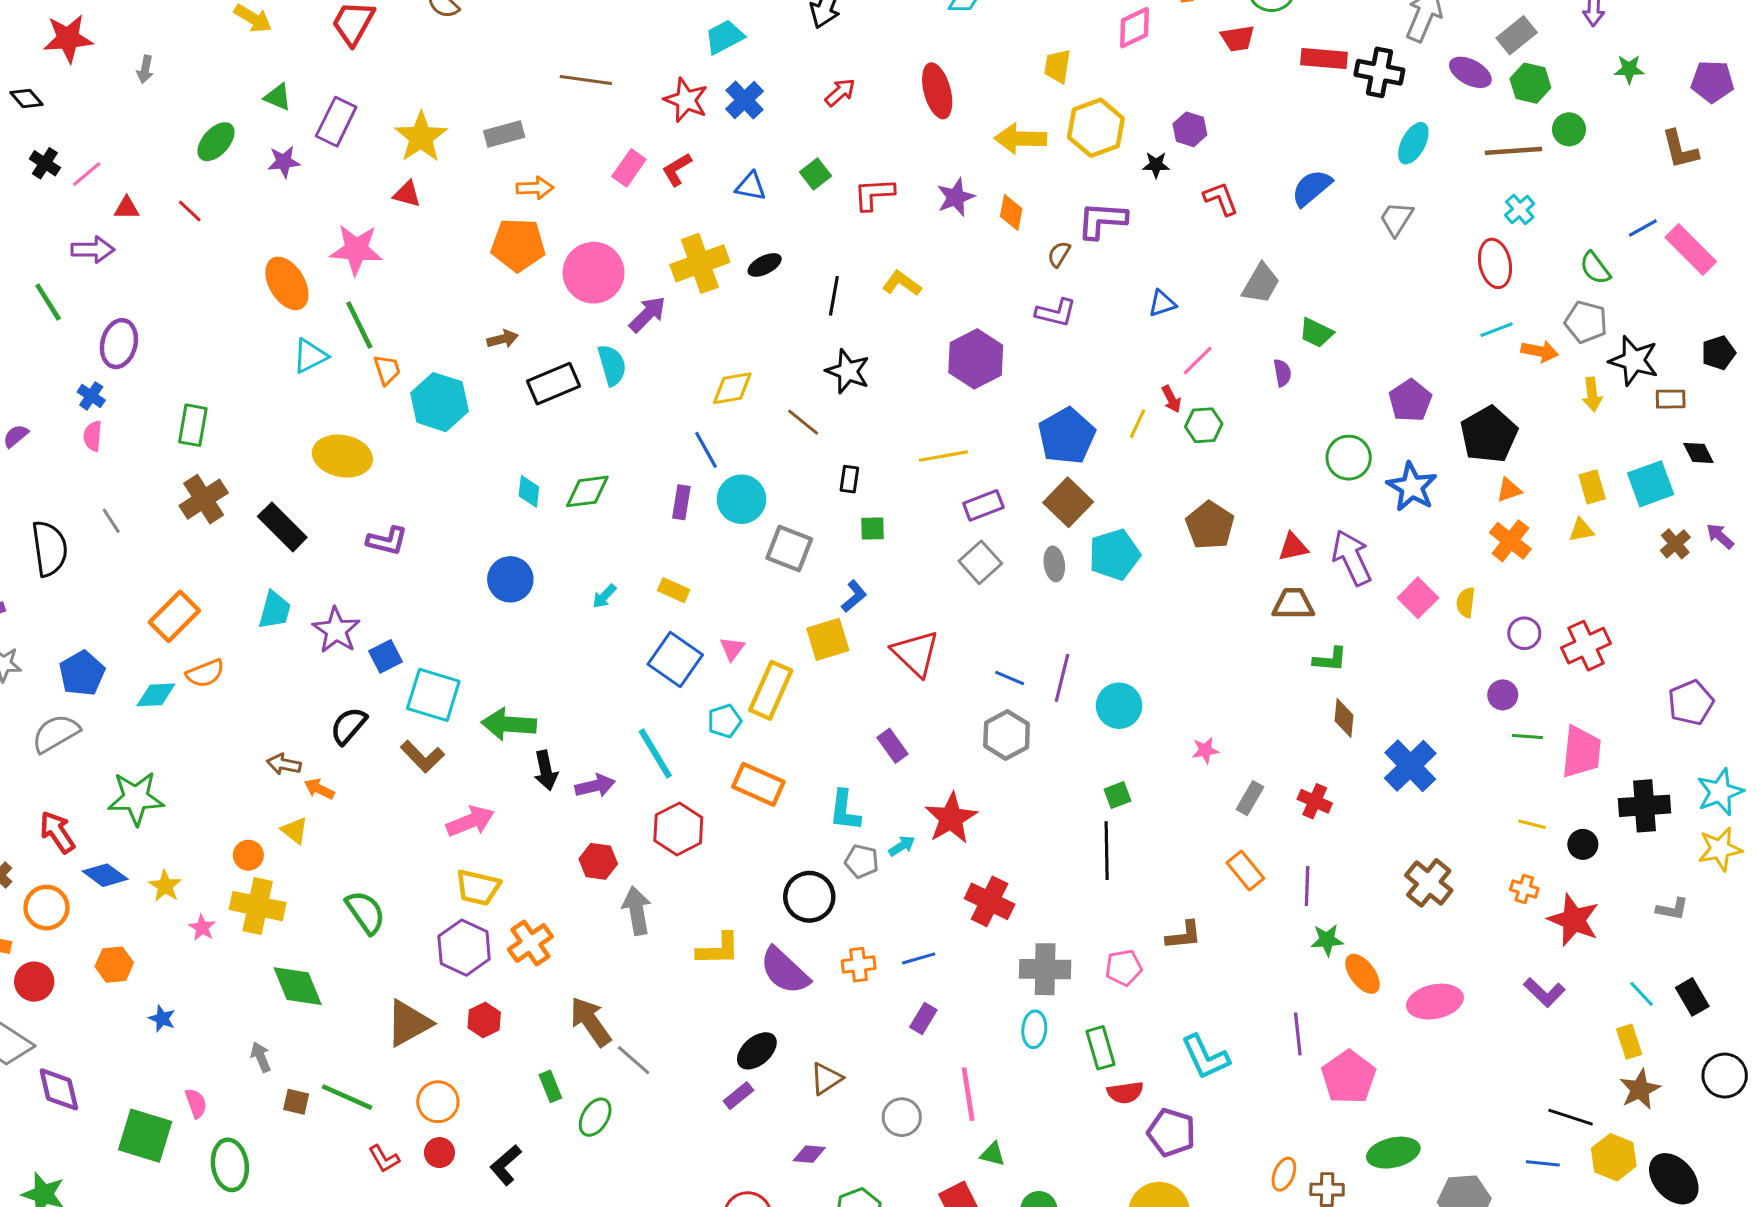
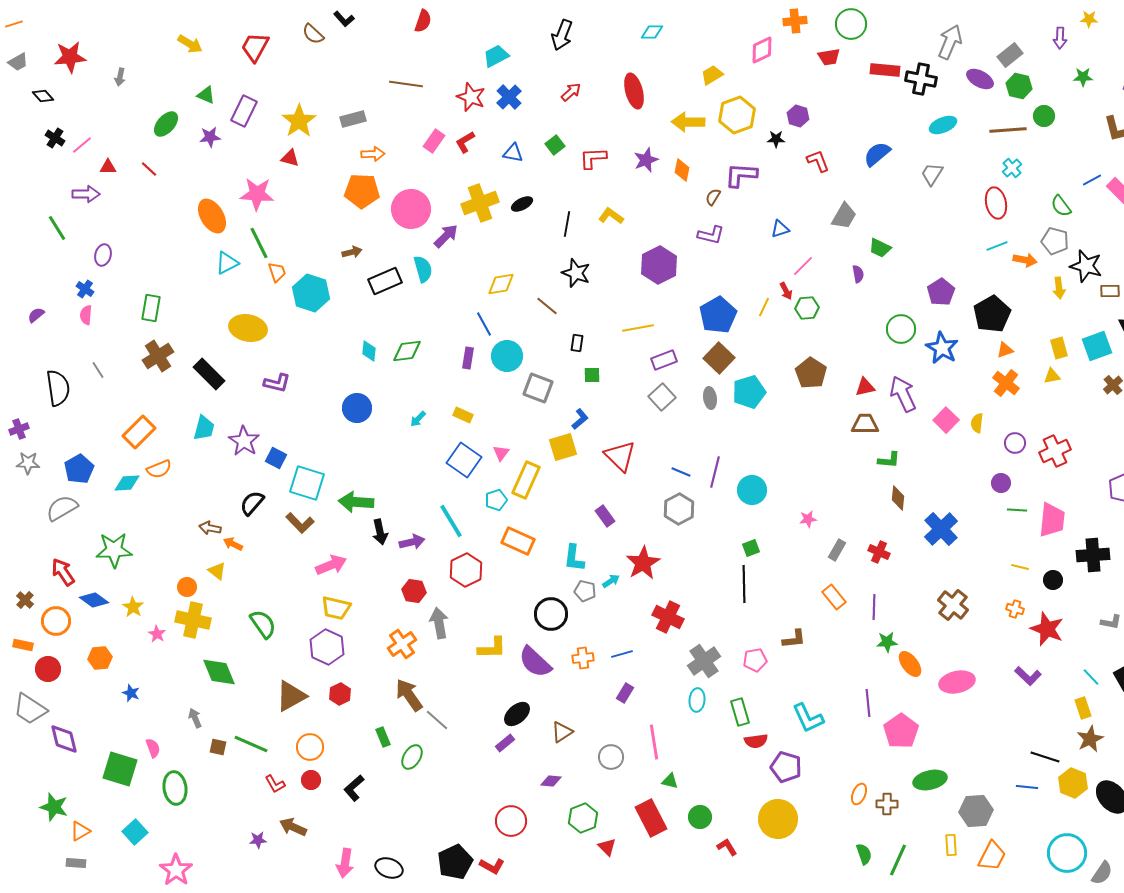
yellow trapezoid: (1057, 66) -> (712, 75), turned 50
cyan ellipse: (1413, 143) -> (943, 125), turned 40
purple ellipse: (119, 344) -> (103, 255), size x0.7
blue square: (386, 656) -> (276, 458), turned -35
orange cross: (530, 943) -> (402, 644), moved
gray cross: (1045, 969) -> (704, 661), turned -36

